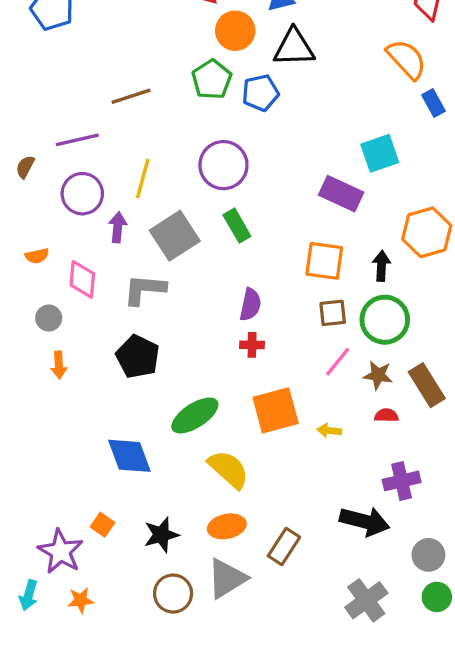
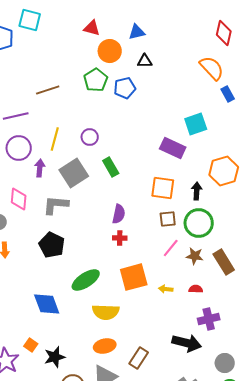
black triangle: (294, 47) -> (145, 61), size x0.6
purple circle: (223, 165) -> (90, 137), moved, size x0.6
red semicircle: (386, 415) -> (196, 289), moved
yellow semicircle: (229, 469) -> (106, 312), turned 140
black star: (161, 535) -> (55, 357), moved

